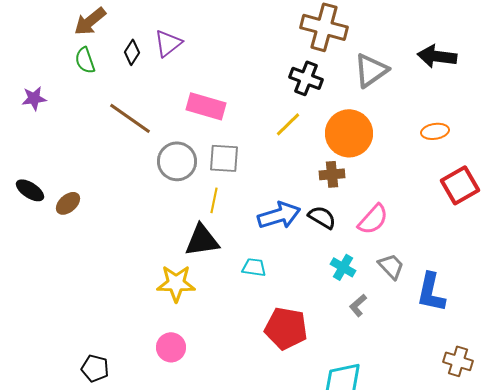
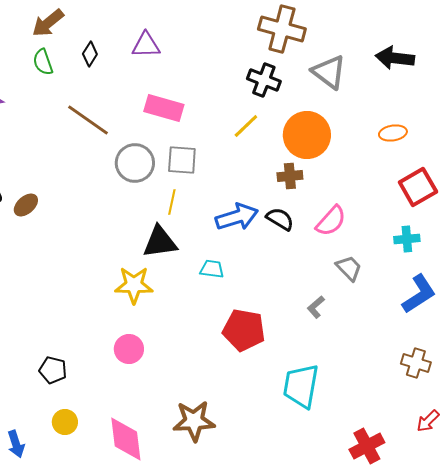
purple triangle: (168, 43) -> (146, 45), moved, turned 36
gray triangle: (371, 70) -> (329, 72), turned -48
cyan cross: (343, 267) -> (407, 239), moved, turned -35
blue L-shape: (431, 292) -> (419, 294), moved, turned -135

